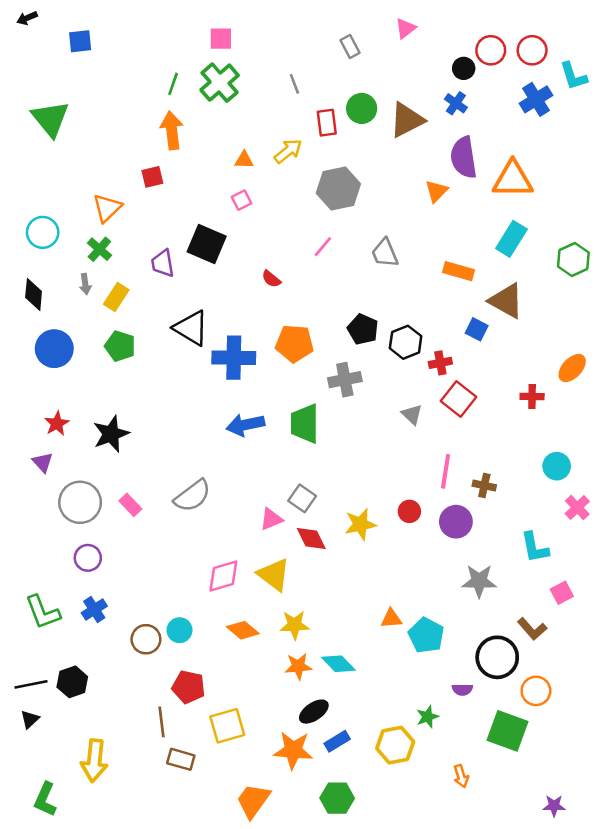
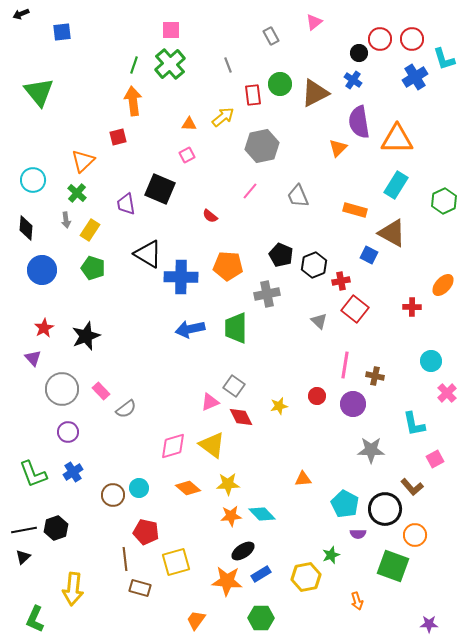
gray semicircle: (192, 496) -> (126, 409), moved, size x0.7
yellow star: (360, 524) -> (279, 406), size x0.7
cyan pentagon: (426, 635) -> (345, 504), moved
orange trapezoid: (253, 801) -> (196, 620), size x0.7

